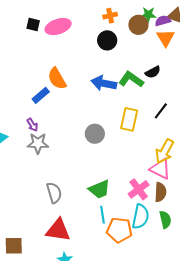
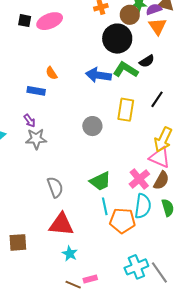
black circle: (107, 40) -> (117, 39), moved, size x1.5
orange semicircle: (57, 79) -> (52, 73), size x0.6
blue rectangle: (41, 95) -> (36, 91), turned 54
brown semicircle: (160, 192) -> (161, 180), turned 30

